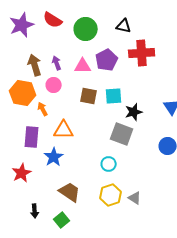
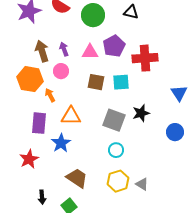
red cross: (142, 53) -> (145, 58), moved
black star: (134, 112) -> (141, 113), moved
gray square: (122, 134) -> (114, 120), moved

